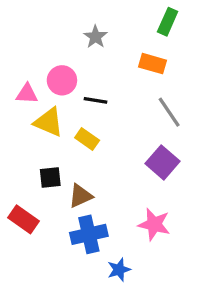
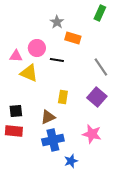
orange rectangle: (152, 64) -> (73, 38), moved
yellow rectangle: (87, 139) -> (63, 97), moved, turned 64
black square: (50, 177) -> (16, 111), moved
red rectangle: (23, 219) -> (14, 131), turned -30

